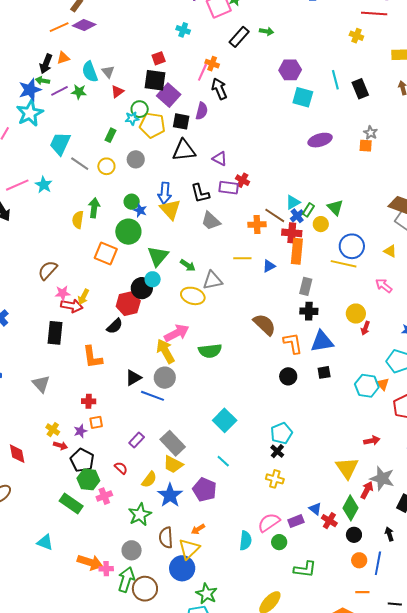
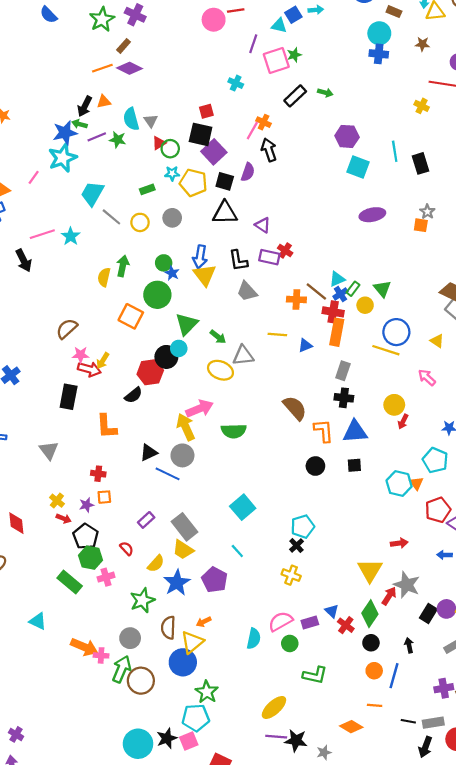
green circle: (140, 109) -> (170, 149), moved
green rectangle: (110, 135) -> (147, 189), turned 40

